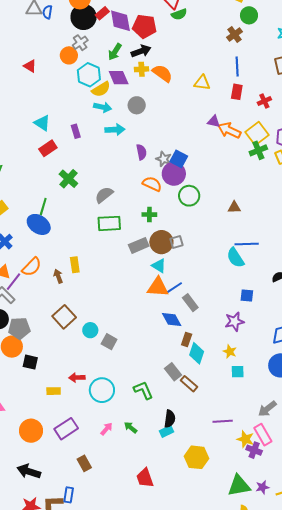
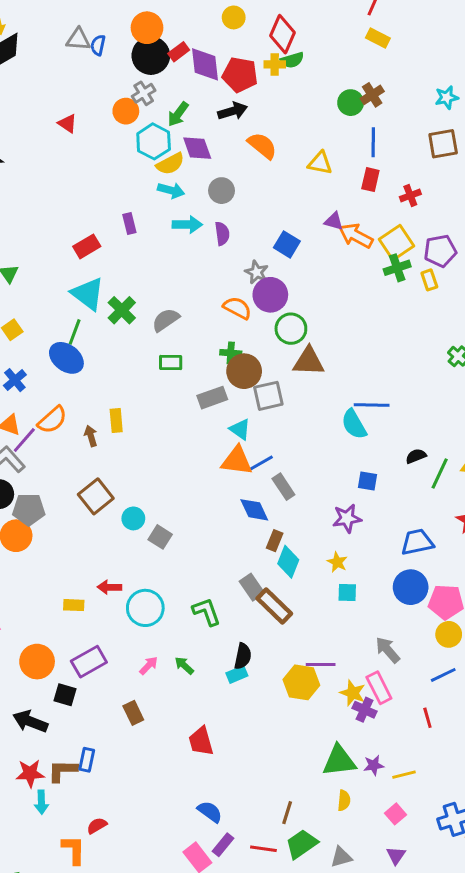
green circle: (249, 15) -> (351, 103), moved
green arrow: (115, 52) -> (178, 114), moved
yellow cross: (142, 69) -> (275, 64), moved
cyan triangle: (42, 123) -> (88, 294), moved, size x1.4
purple semicircle: (141, 152) -> (222, 234), moved
blue square: (179, 159) -> (287, 244), moved
green cross: (68, 179) -> (122, 310), moved
brown triangle: (234, 207) -> (309, 361), moved, size x1.6
green rectangle: (109, 223) -> (171, 362), size x0.7
brown circle: (161, 242) -> (244, 371), moved
gray square: (177, 242) -> (268, 396), size x1.5
black square: (30, 362) -> (65, 695), moved
brown rectangle: (189, 384) -> (274, 606), size x1.4
gray arrow: (267, 409) -> (388, 650), turned 84
yellow hexagon: (196, 457) -> (301, 682), moved
brown rectangle: (84, 463) -> (133, 713), moved

